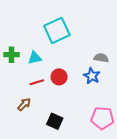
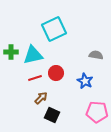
cyan triangle: (35, 58) -> (33, 55), size x1.5
blue star: (92, 76) -> (85, 81), moved
brown arrow: (24, 104) -> (41, 98), moved

